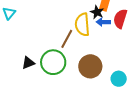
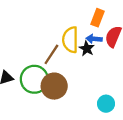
black star: (97, 12) -> (87, 49), moved
brown circle: (90, 66) -> (54, 86), moved

